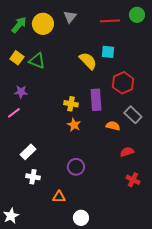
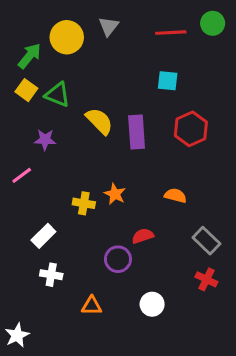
green arrow: (19, 25) -> (29, 56), moved
yellow semicircle: (88, 61) -> (99, 121), moved
purple star: (21, 92) -> (45, 140), moved
purple rectangle: (96, 100) -> (137, 132), moved
yellow cross: (71, 104) -> (84, 203), moved
gray rectangle: (133, 115) -> (206, 241), moved
red semicircle: (127, 152) -> (143, 236), moved
white circle: (81, 218) -> (152, 304), moved

